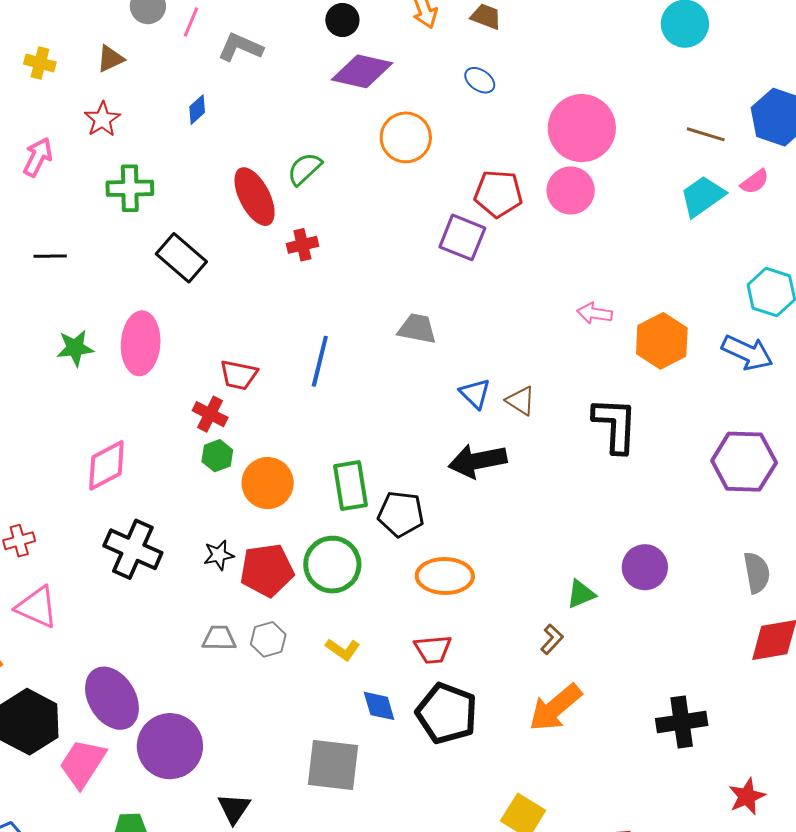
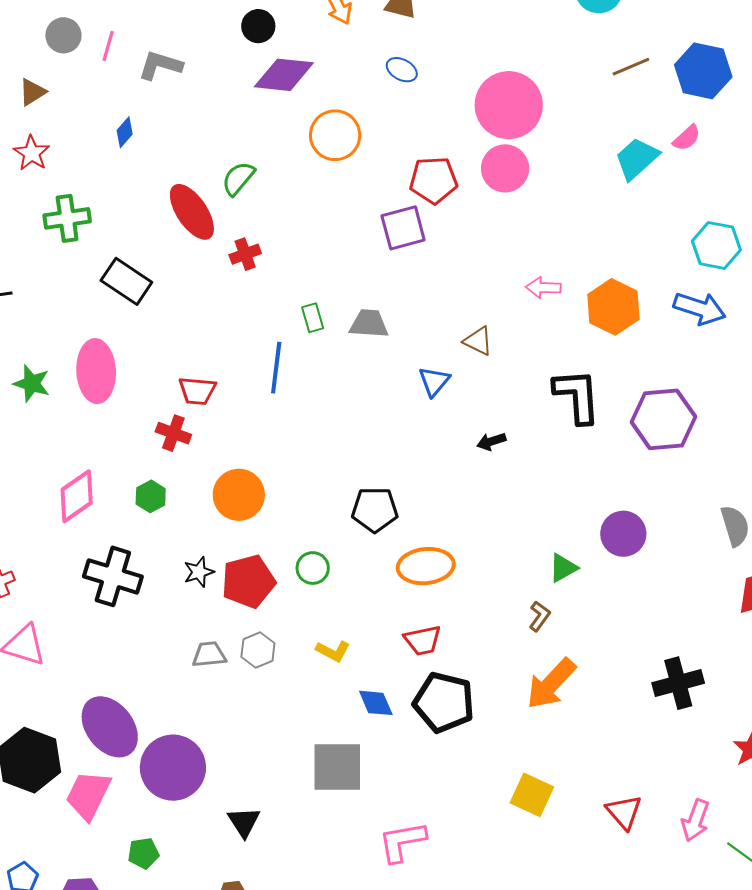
brown line: (706, 134) -> (631, 67), moved, turned -33
purple square: (462, 237) -> (403, 228), turned -30
green star: (75, 348) -> (32, 383), turned 30
blue triangle: (475, 394) -> (434, 381), turned 32
brown triangle: (521, 401) -> (478, 341), moved
green hexagon: (217, 456) -> (151, 496), moved
black arrow: (478, 461) -> (491, 441), moved, size x0.5
purple hexagon: (744, 462) -> (663, 419), moved
green rectangle: (351, 486) -> (313, 318), moved, size x0.6
green circle: (332, 565) -> (313, 568), size x0.6

